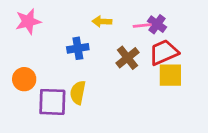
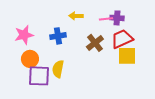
pink star: (28, 21) -> (24, 35), moved
purple cross: (157, 24) -> (117, 18), turned -32
orange circle: (24, 79) -> (30, 59), moved

